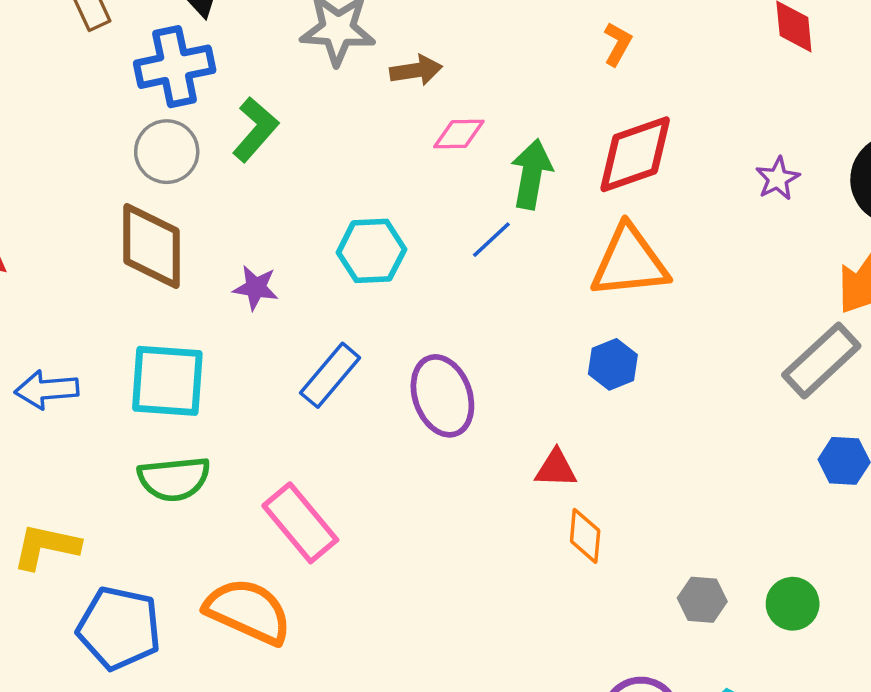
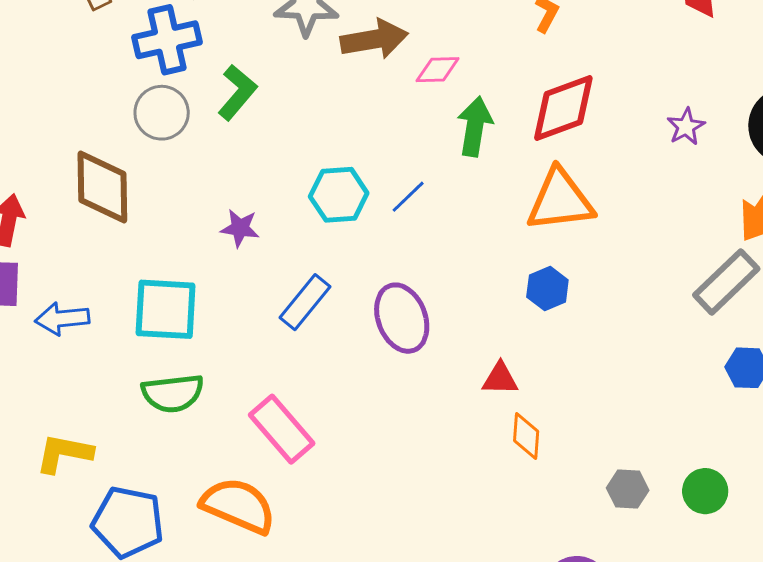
brown arrow: (416, 70) -> (374, 39), size x1.5
pink diamond: (459, 134) -> (438, 70), moved
blue line: (491, 240) -> (408, 197), moved
brown diamond: (151, 246) -> (102, 187), moved

